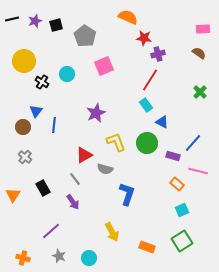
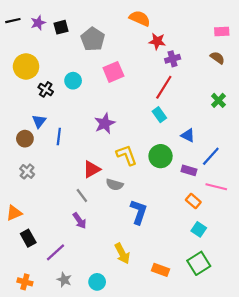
blue triangle: (162, 122) -> (188, 135), moved
black rectangle: (43, 188) -> (28, 238), moved
orange triangle: (13, 195) -> (14, 213), turned 35
cyan square: (182, 210) -> (199, 229), turned -32

